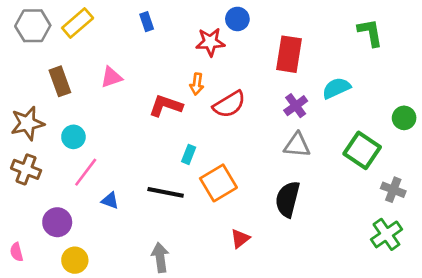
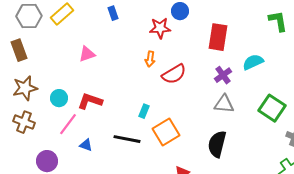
brown rectangle: (60, 81) -> (19, 50), moved
red L-shape: (166, 106) -> (90, 101), moved

